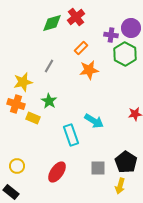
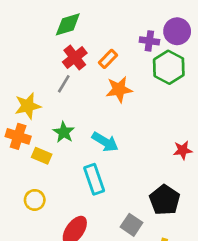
red cross: (76, 17) -> (75, 58), moved
cyan arrow: (94, 121) -> (105, 142), moved
black pentagon: (126, 162) -> (165, 200), moved
yellow circle: (17, 166) -> (35, 200), moved
gray square: (98, 168) -> (131, 225), turned 35

